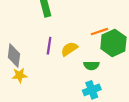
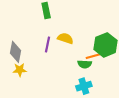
orange line: (99, 32) -> (94, 56), moved
yellow semicircle: (69, 49) -> (65, 38), moved, turned 49

